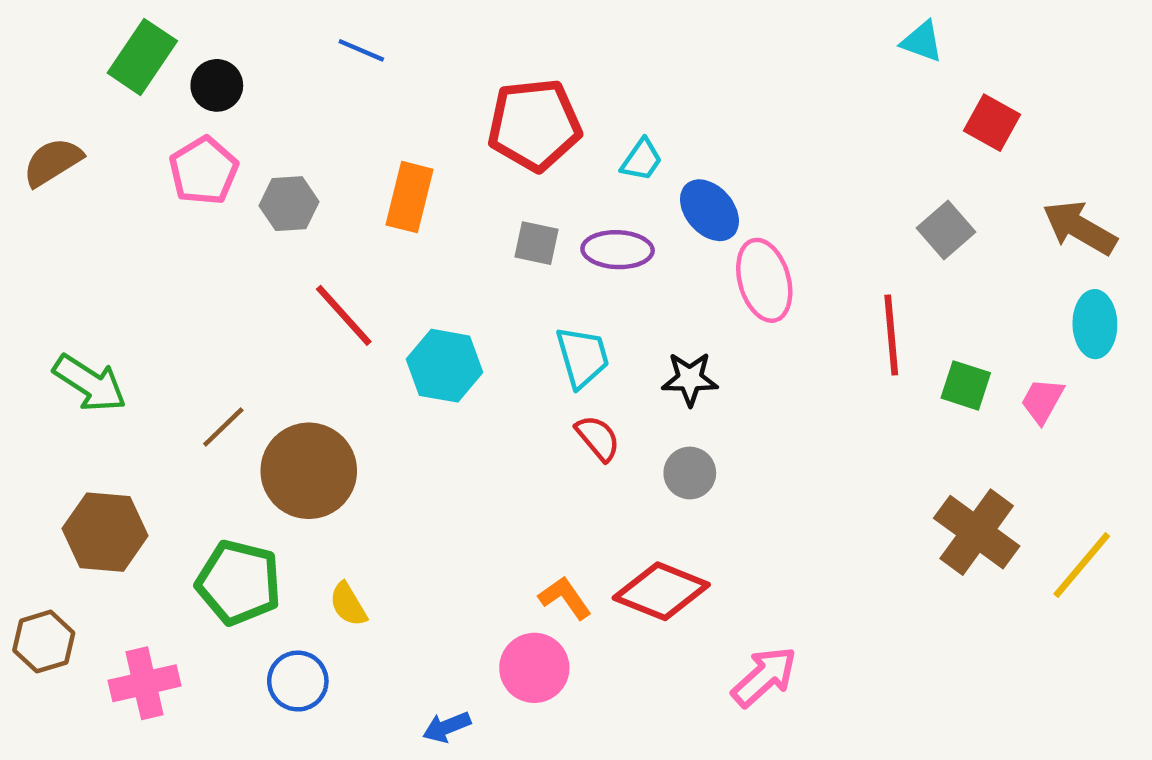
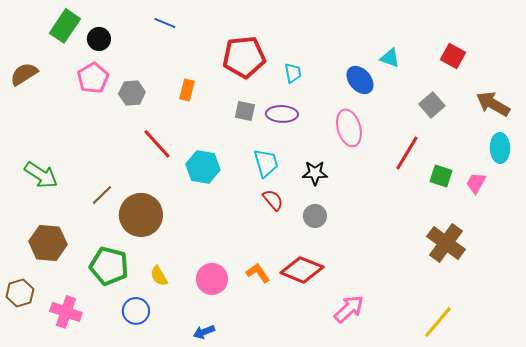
cyan triangle: (922, 42) -> (390, 58), moved
cyan trapezoid: (642, 160) -> (293, 73), turned -45
orange rectangle: (409, 197) -> (187, 90), size x0.7
blue ellipse: (709, 210) -> (360, 80), moved
red line: (891, 335) -> (407, 153), turned 36
yellow line: (1082, 565) -> (438, 322), moved
pink circle: (534, 668) -> (212, 279), moved
pink cross: (145, 683) -> (66, 312), turned 32

